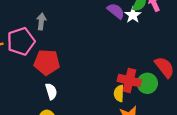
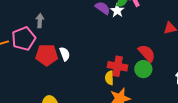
green circle: (147, 83) -> (143, 69), moved
white semicircle: (51, 91) -> (65, 54), moved

